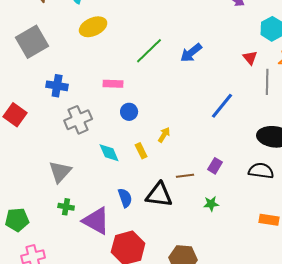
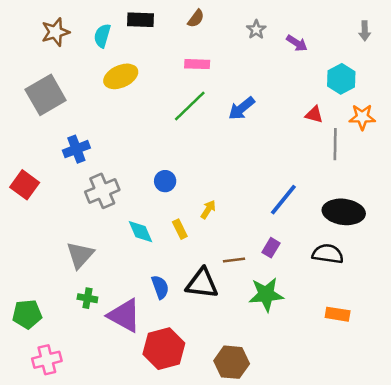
red triangle: (250, 58) -> (314, 115), turned -35
pink rectangle: (113, 84) -> (197, 64), moved
blue cross: (57, 86) -> (76, 149), turned -30
blue line: (222, 106) -> (283, 200), moved
green star: (211, 204) -> (266, 294), size x1.8

